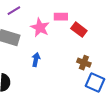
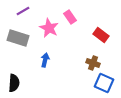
pink rectangle: (61, 17) -> (70, 17), turned 56
red rectangle: (79, 30) -> (101, 35), moved

